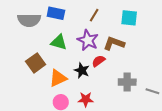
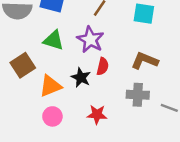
brown L-shape: (114, 43) -> (145, 61), moved
red semicircle: (98, 61) -> (103, 66), turned 136
red star: (86, 99) -> (97, 115), moved

